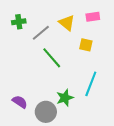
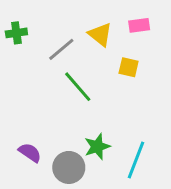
green cross: (19, 22) -> (16, 33), moved
cyan line: (91, 84) -> (136, 160), moved

